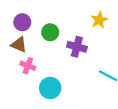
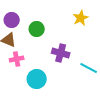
purple cross: (77, 47) -> (61, 53), moved
pink cross: (28, 66) -> (17, 59), turned -32

